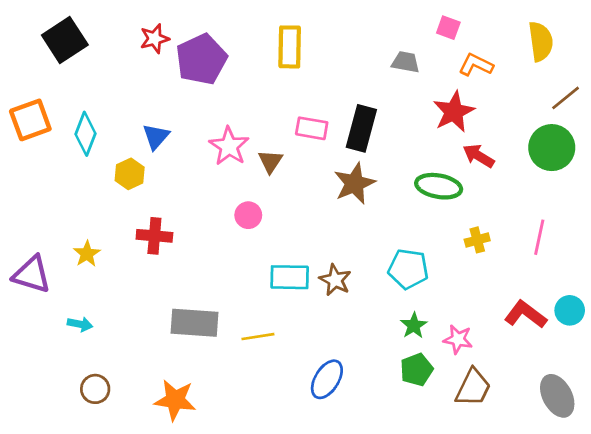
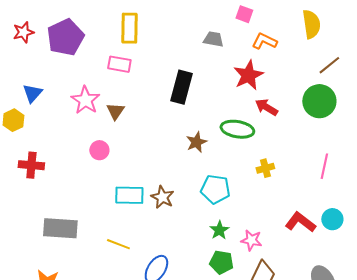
red star: (154, 39) -> (23, 32), moved
pink rectangle: (312, 128) -> (119, 64), moved
brown star: (354, 183) -> (196, 142), moved, size x0.7
pink line: (539, 237) -> (324, 166), moved
yellow line: (258, 337) -> (118, 244), moved, turned 30
green pentagon: (417, 370) -> (221, 262), turned 30

